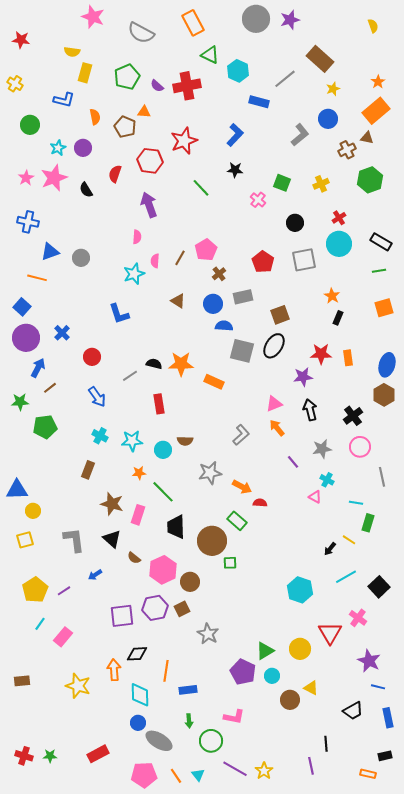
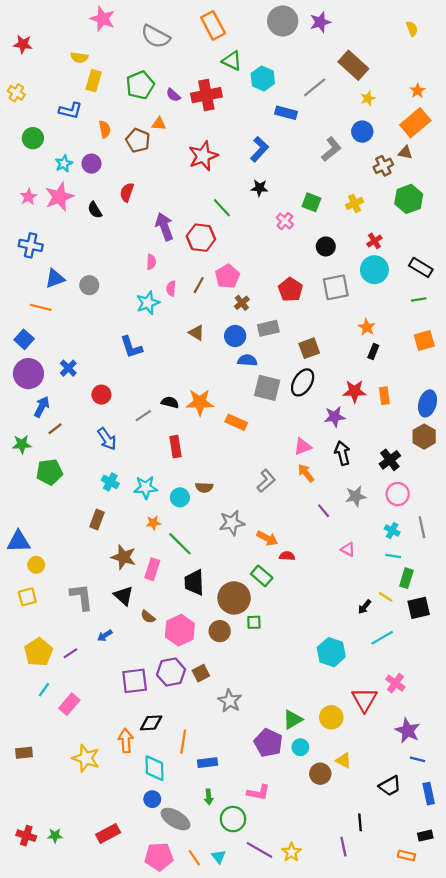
red hexagon: (150, 161) -> (201, 238), moved
cyan cross: (327, 480) -> (392, 531), moved
brown circle: (190, 582) -> (220, 631), moved
black square: (379, 587) -> (419, 608), moved, turned 30

